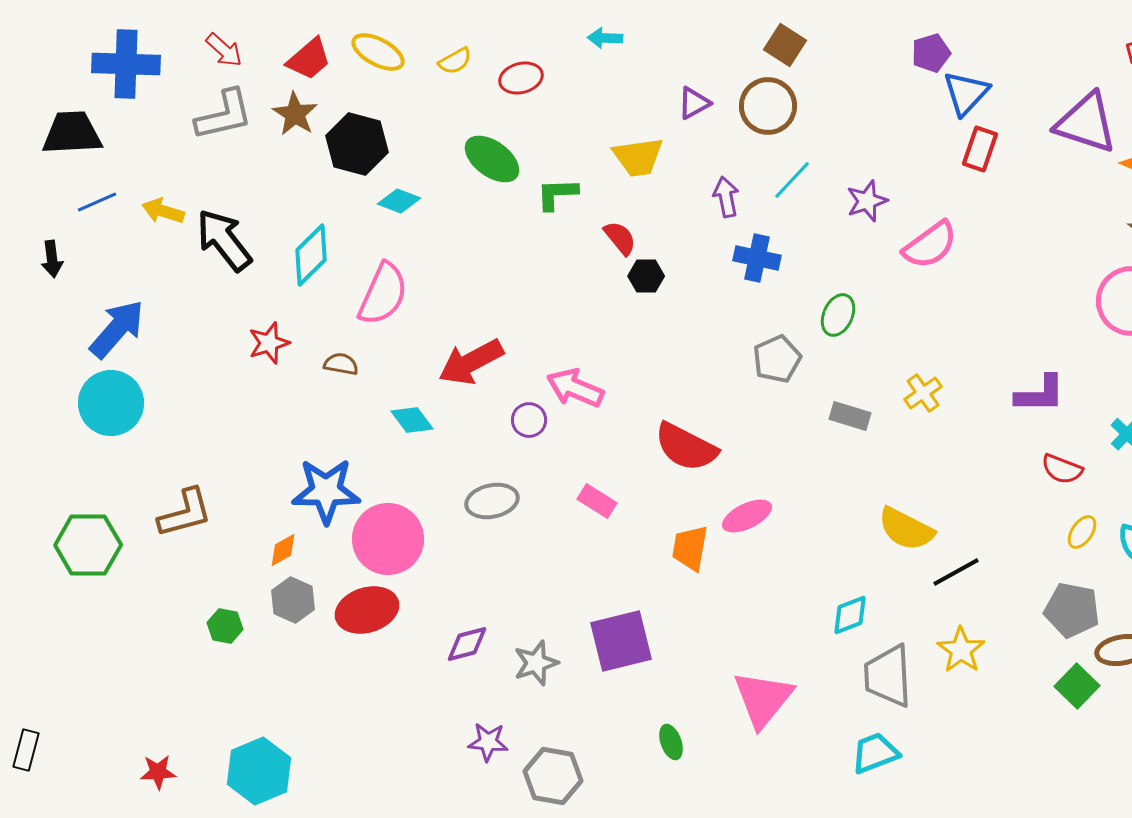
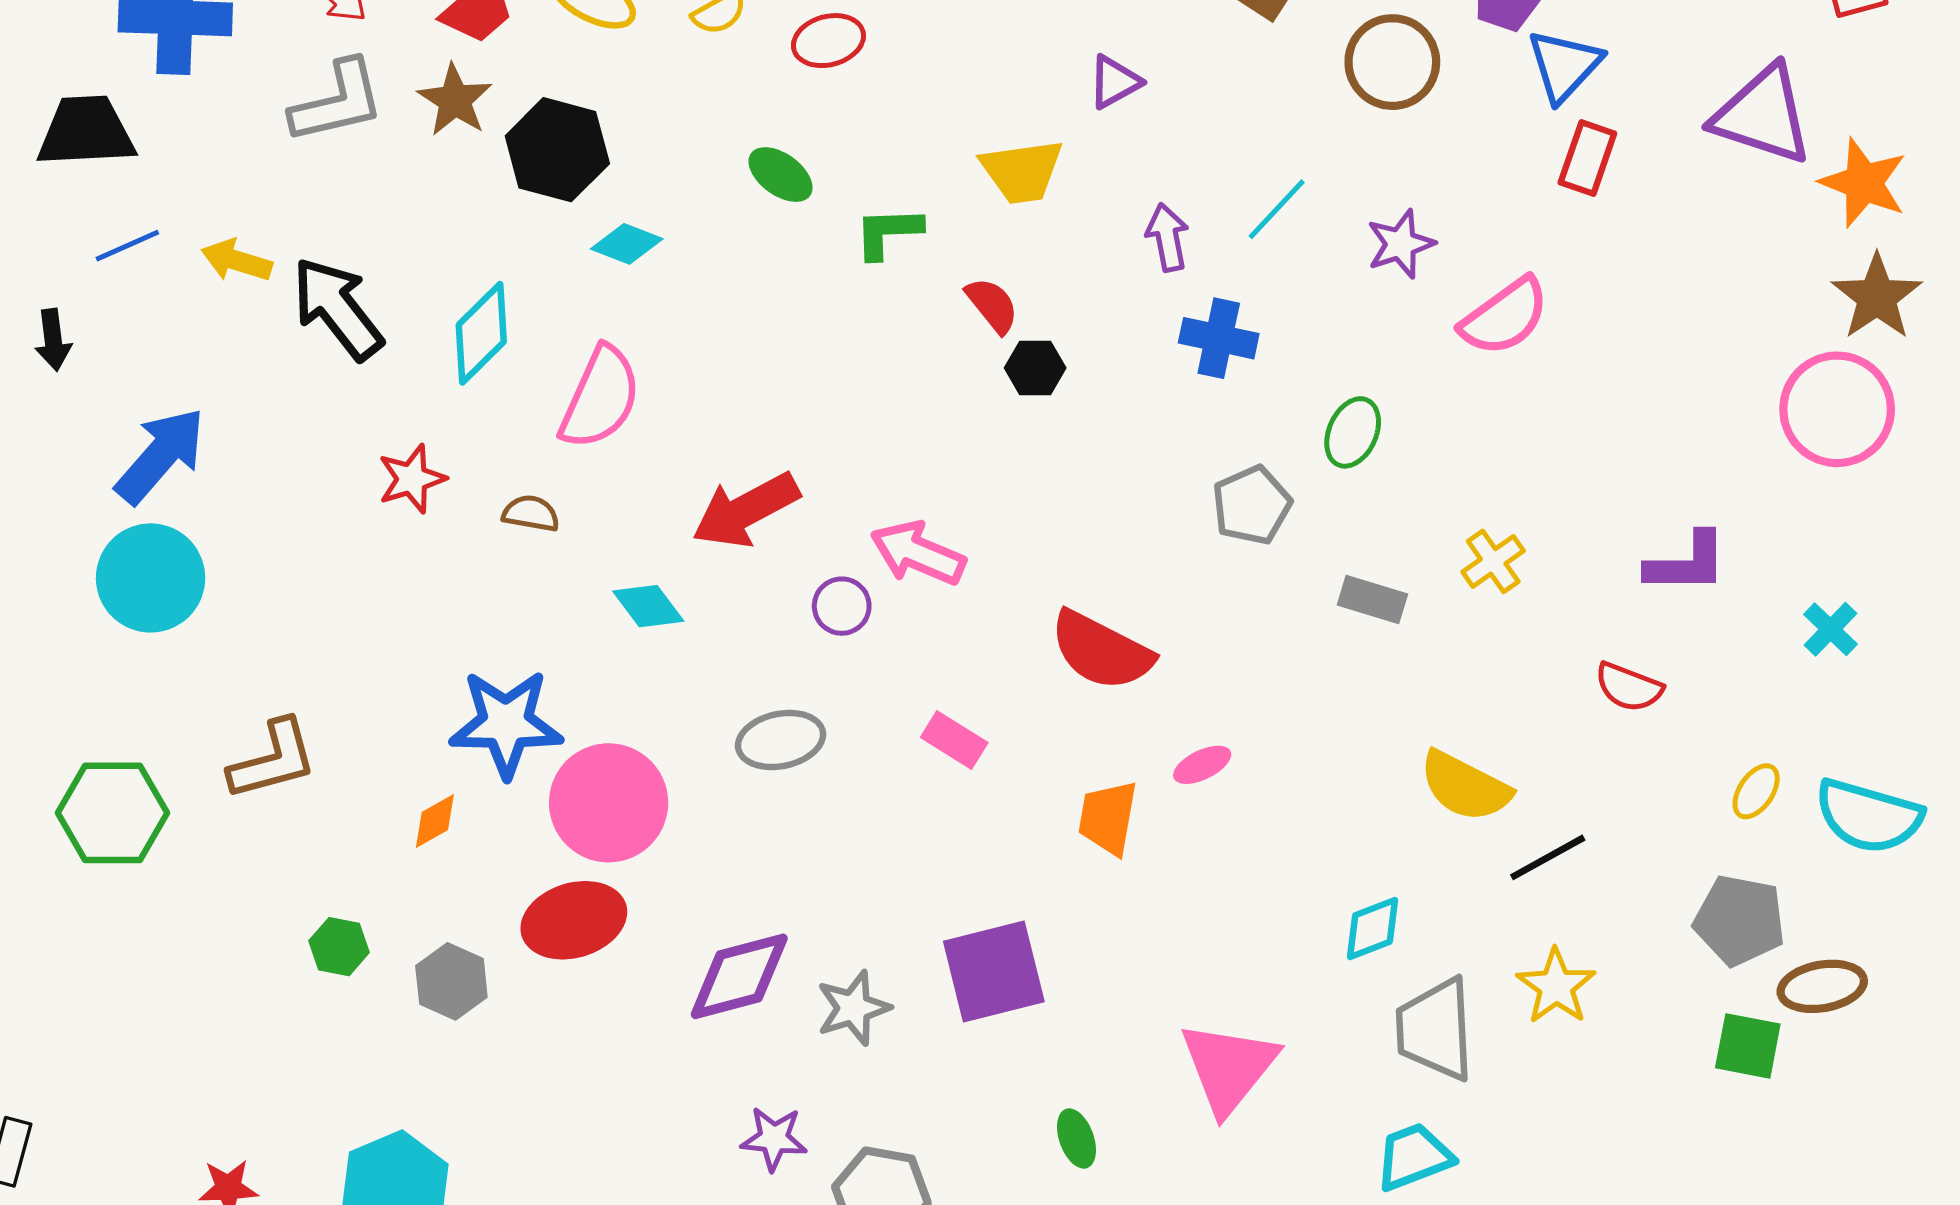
brown circle: (768, 106) -> (1392, 62), moved
green ellipse: (492, 159) -> (781, 175), size x0.7
red semicircle: (1062, 469) -> (1629, 687), moved
pink ellipse: (747, 516) -> (1202, 765), size x0.7
gray hexagon: (293, 600) -> (451, 981), moved
purple diamond: (467, 644) -> (739, 976), size x1.5
green square: (1077, 686) -> (1748, 1046), turned -33

